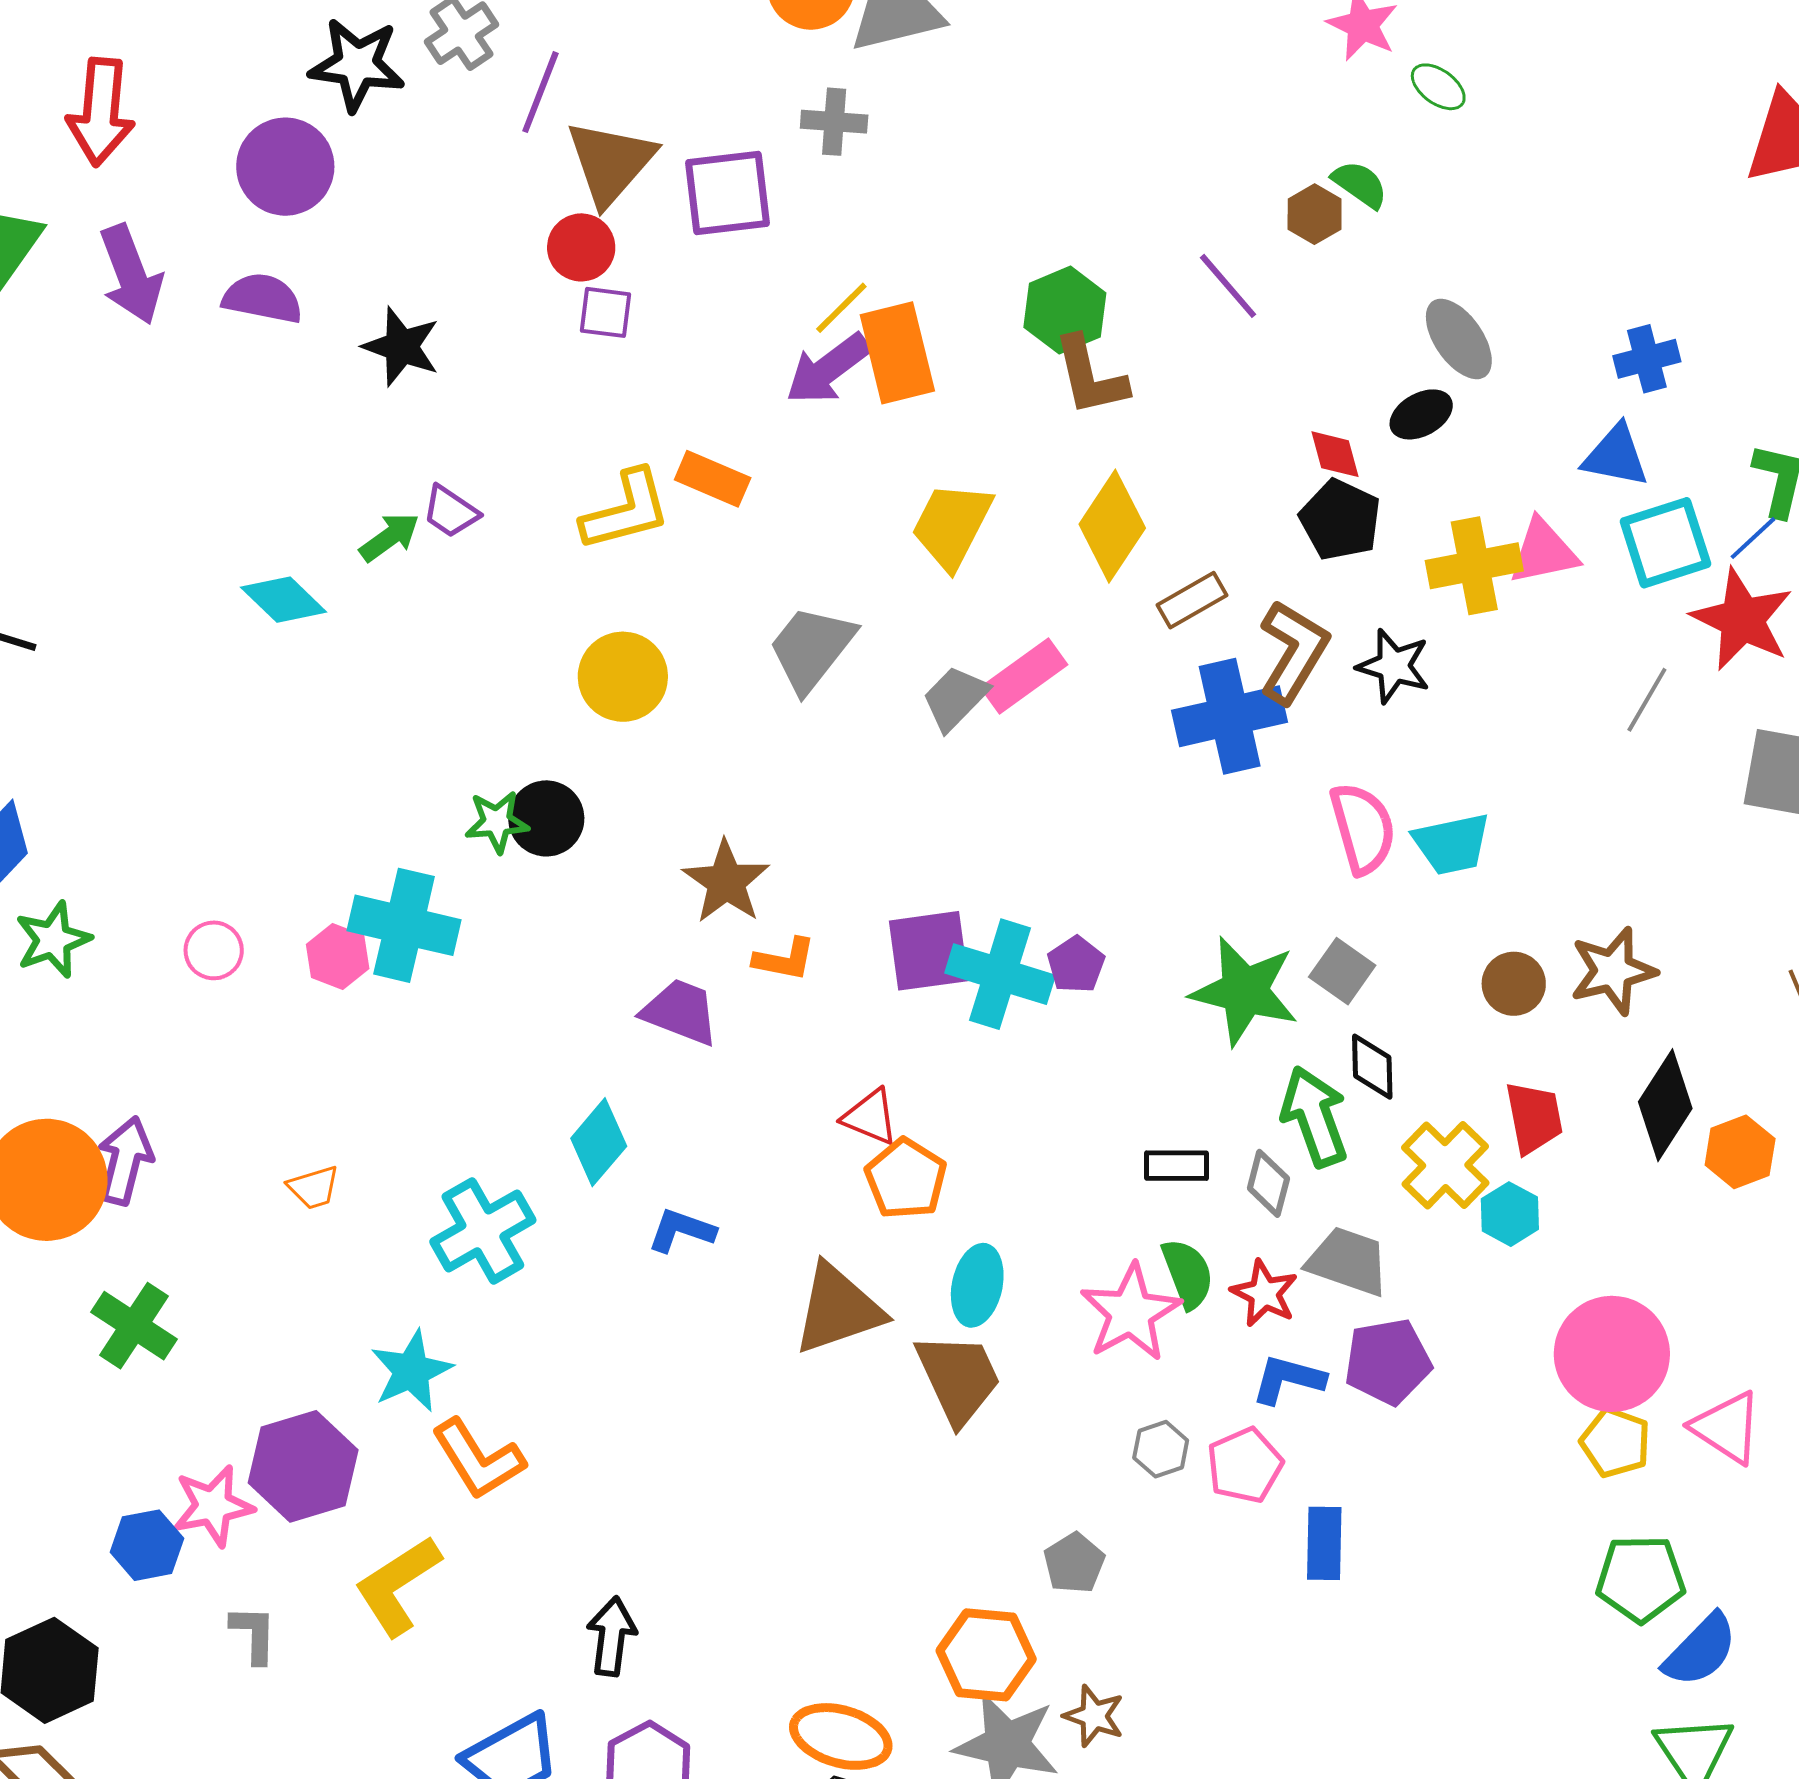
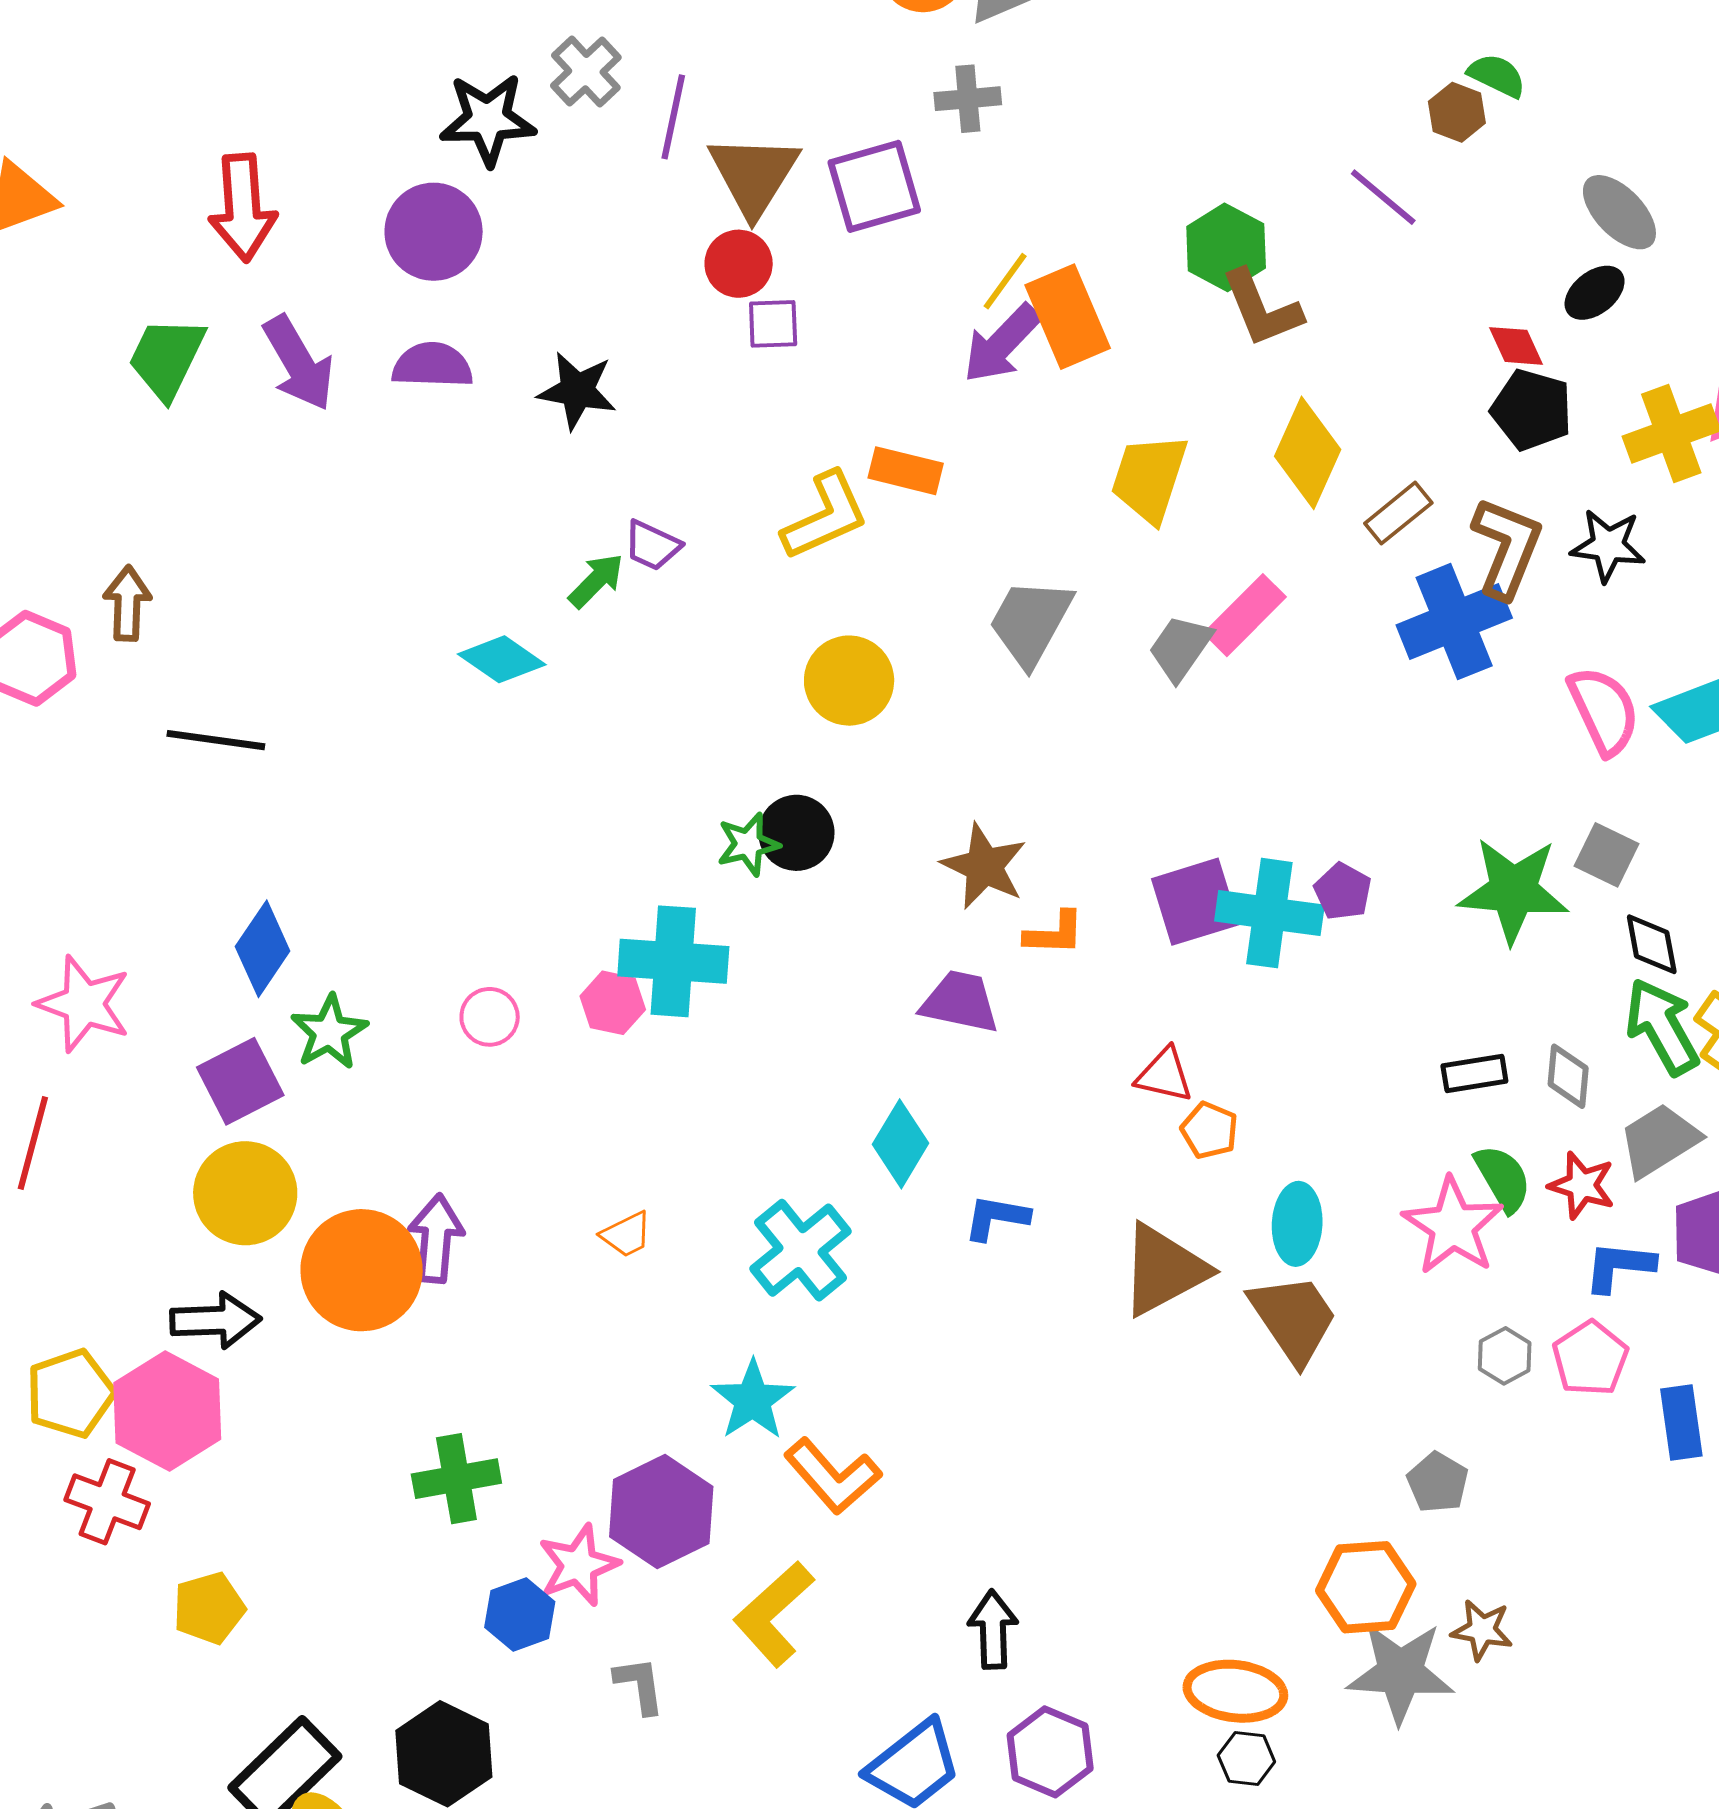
green arrow: (1314, 1117) -> (1662, 1027), moved
orange pentagon: (906, 1179) -> (1209, 1130), size x0.7
gray trapezoid: (1348, 1261) -> (1659, 1140), turned -42
green cross: (134, 1326) -> (456, 1479), moved, turned -34

